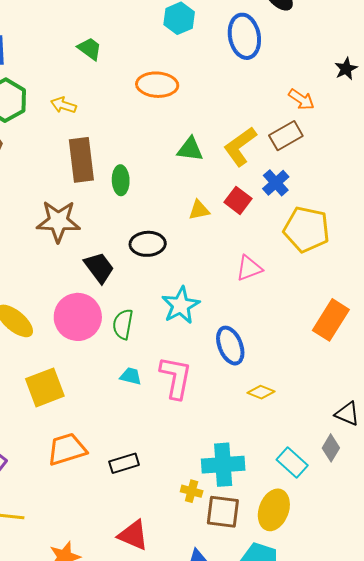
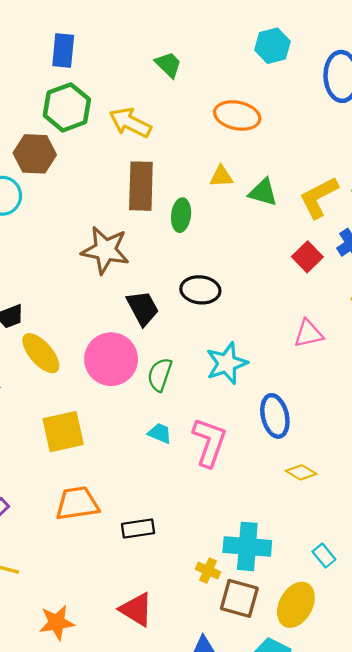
yellow arrow: (63, 105) -> (130, 123), size x1.5
yellow triangle: (199, 210) -> (221, 176), moved
cyan rectangle: (292, 463) -> (324, 556), size x0.7

